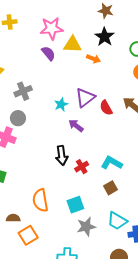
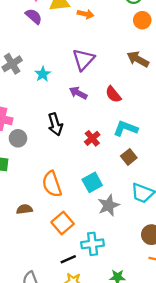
cyan star: (61, 104) -> (43, 74), moved
red semicircle: (106, 108) -> (113, 94), moved
gray circle: (18, 118) -> (18, 138), moved
black arrow: (62, 155) -> (55, 124), moved
orange square: (28, 235) -> (63, 223), moved

